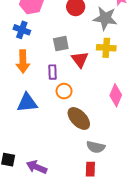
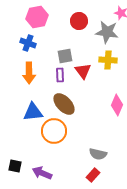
purple rectangle: (52, 72) -> (60, 75), moved
orange circle: (64, 91) -> (54, 131), moved, size x1.6
brown ellipse: (79, 118) -> (64, 104), moved
red rectangle: (90, 169) -> (93, 175), turned 40

